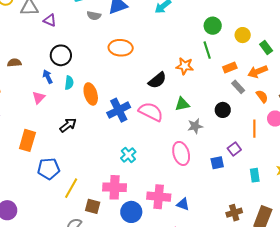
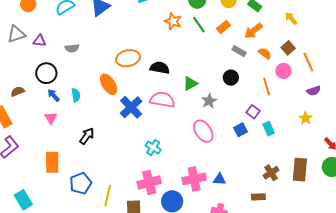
gray semicircle: (94, 16) -> (72, 48), moved
orange ellipse: (121, 48) -> (128, 58), moved
black circle: (61, 55) -> (46, 73), moved
orange star: (185, 66) -> (173, 21), moved, turned 30
orange rectangle: (230, 68) -> (224, 27), moved
black semicircle: (157, 80) -> (160, 68), turned -114
orange ellipse: (91, 94) -> (109, 84), moved
cyan rectangle: (255, 175) -> (269, 129), moved

